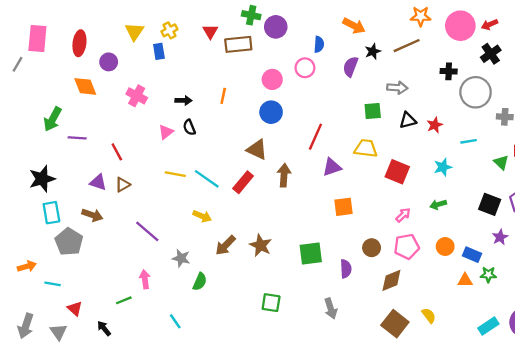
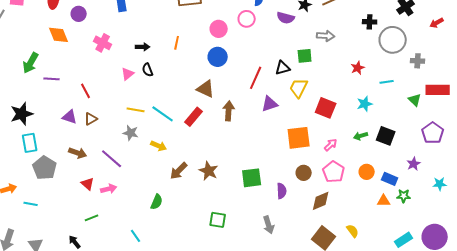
purple semicircle: (351, 67) -> (286, 18), turned -96
black triangle: (408, 120) -> (283, 68), moved
yellow trapezoid: (366, 148) -> (299, 88), turned -70
black square: (490, 204) -> (386, 136), moved
orange square: (344, 207) -> (299, 138), moved, size x1.4
brown arrow: (92, 215) -> (78, 153), moved
pink pentagon: (407, 247) -> (334, 172), turned -30
gray star: (181, 258) -> (131, 133), moved
pink arrow: (145, 279) -> (109, 189), moved, turned 84
red triangle: (75, 308) -> (88, 184), moved

